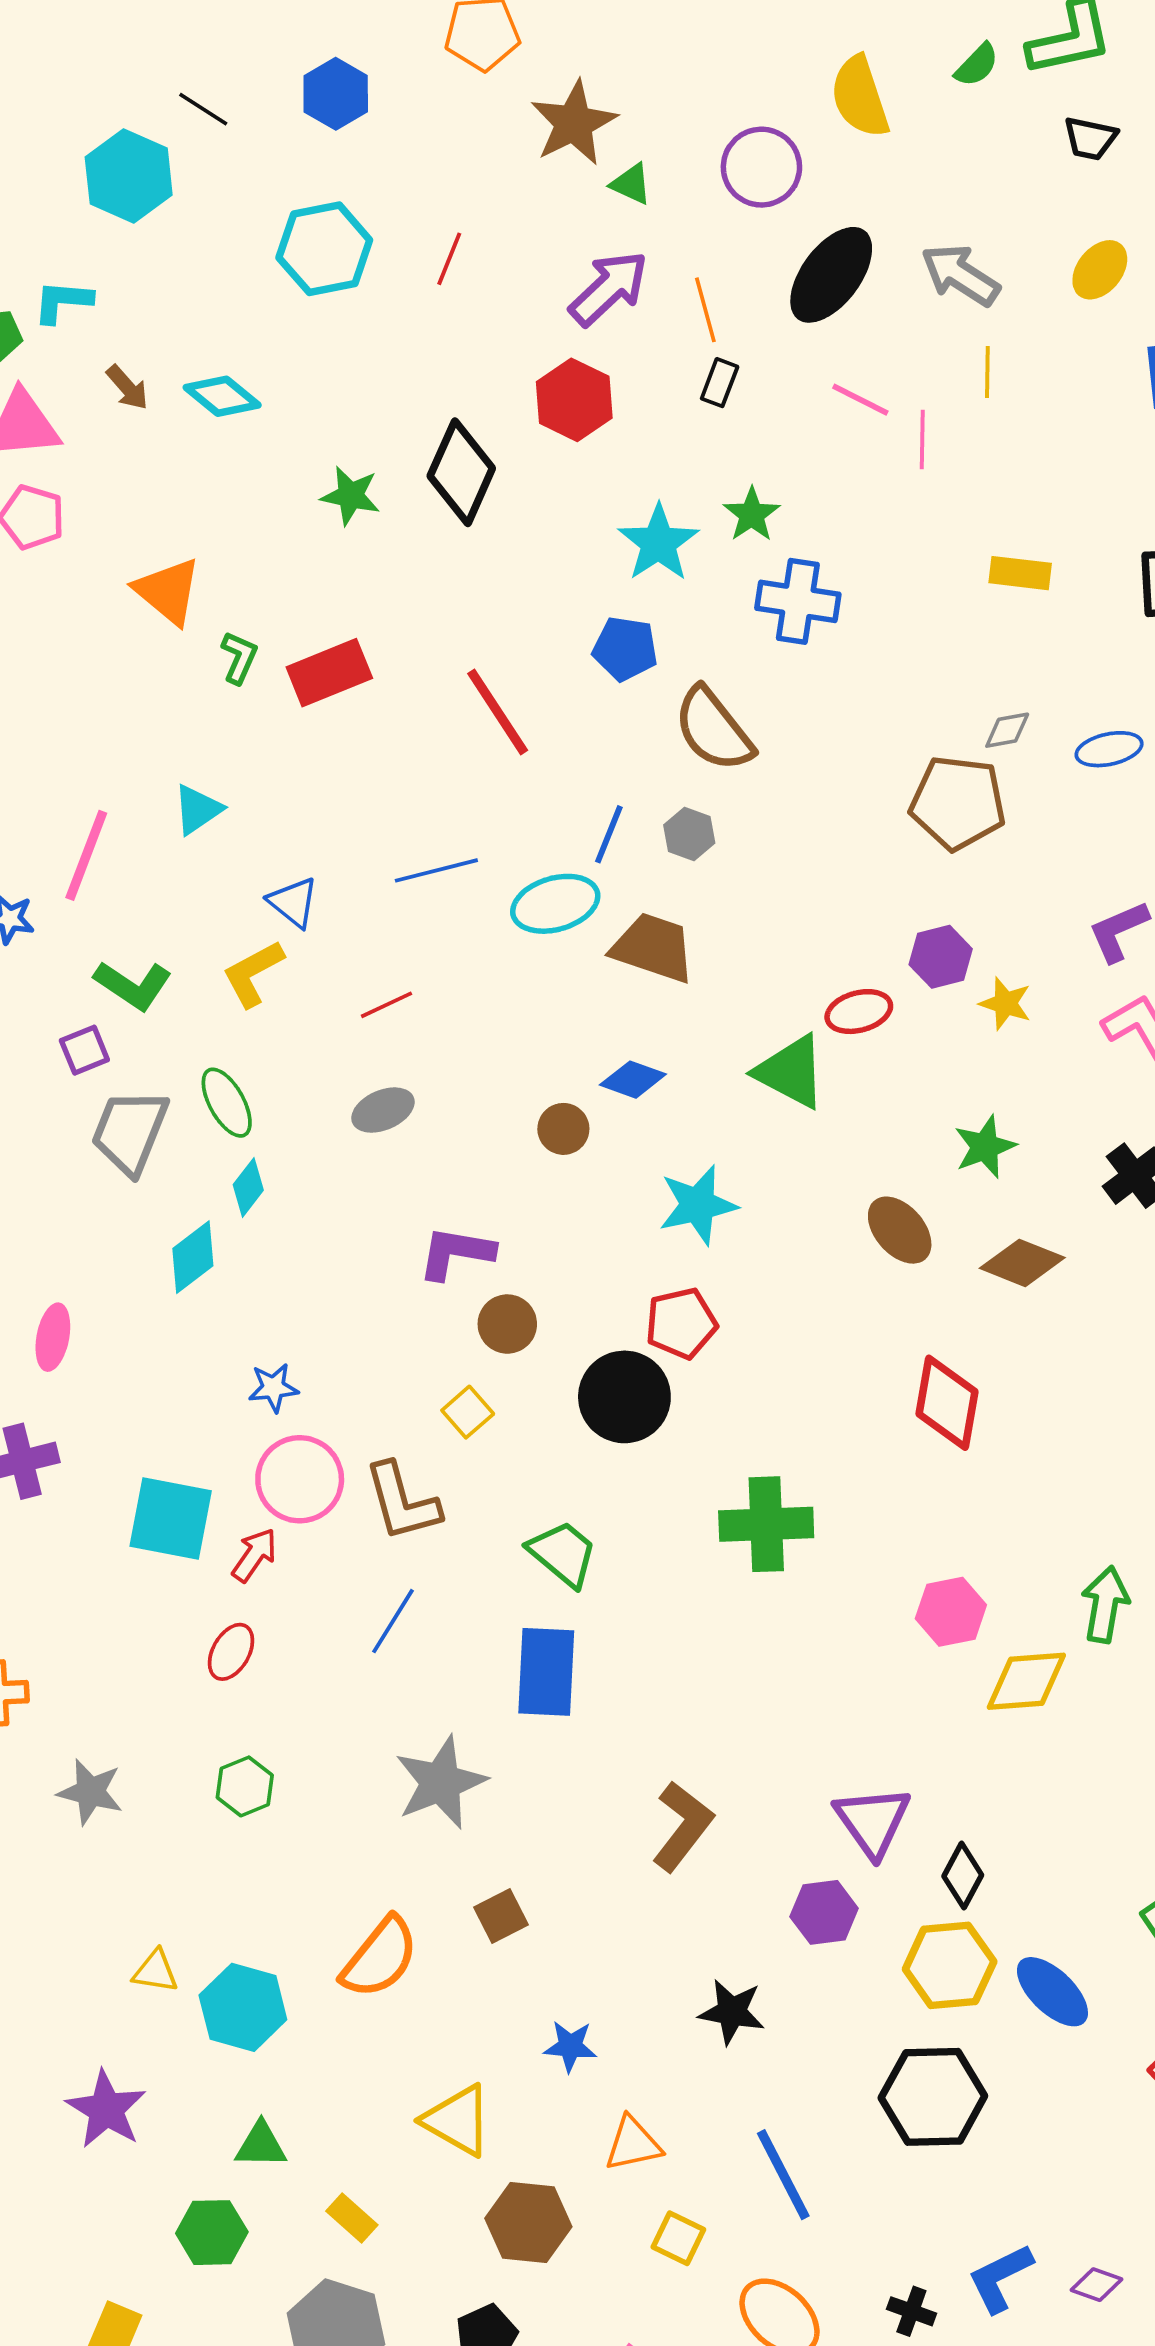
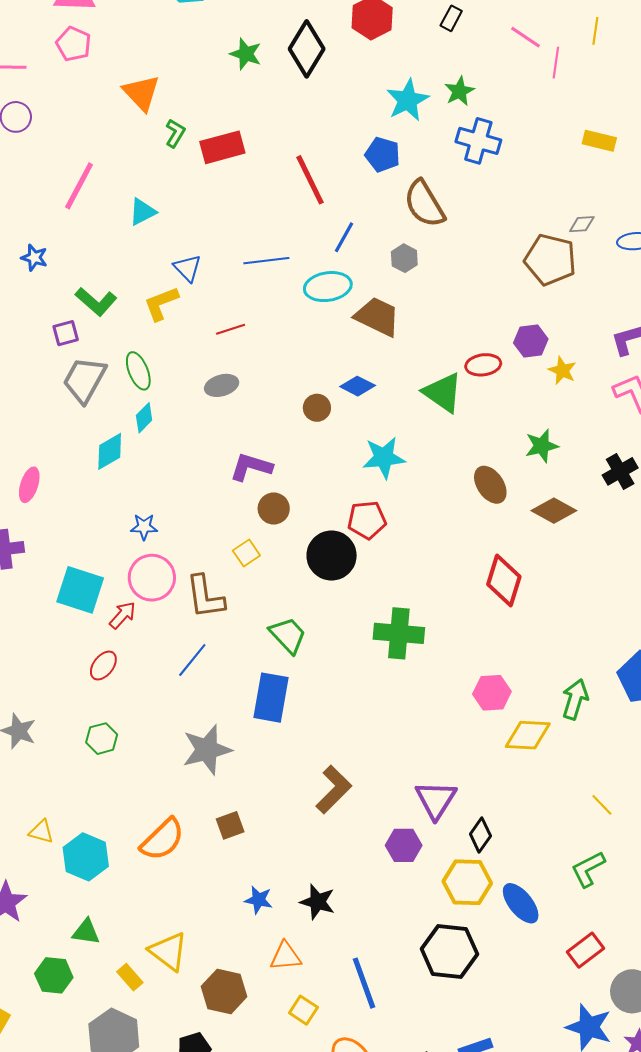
blue line: (609, 834) -> (344, 237), moved
pink line: (86, 855) -> (79, 186), moved
black star: (732, 2012) -> (318, 902), moved
yellow triangle: (458, 2120) -> (168, 951), moved

